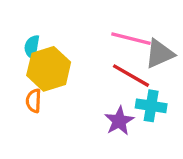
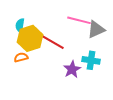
red line: (131, 76) -> (53, 42), moved
orange semicircle: (34, 101) -> (21, 57), turned 72

